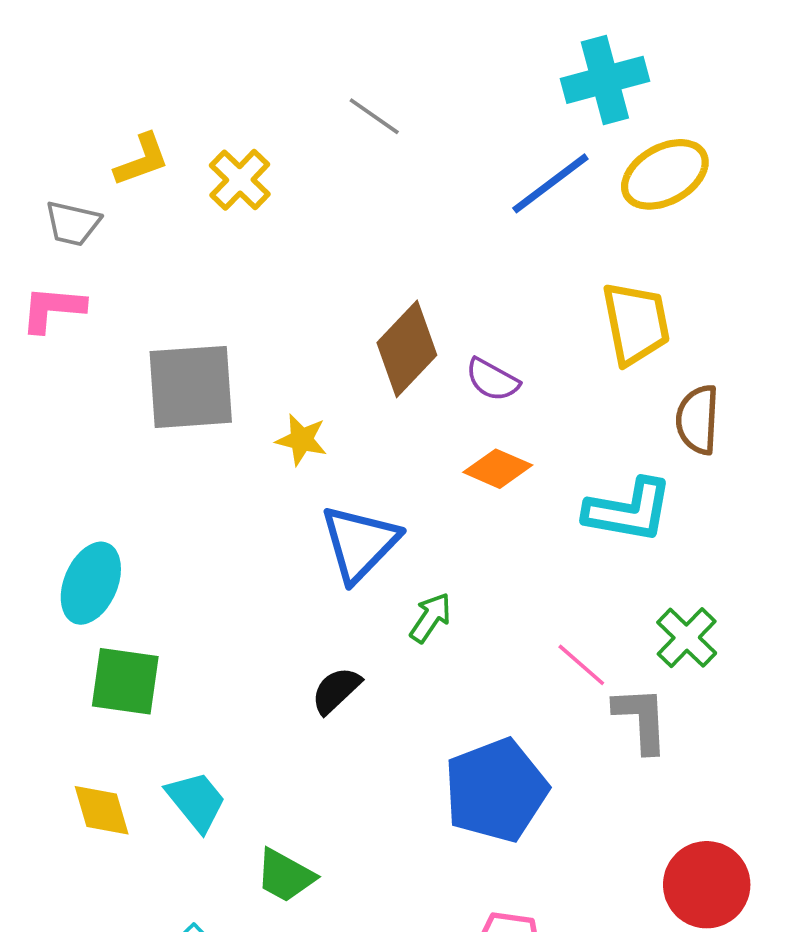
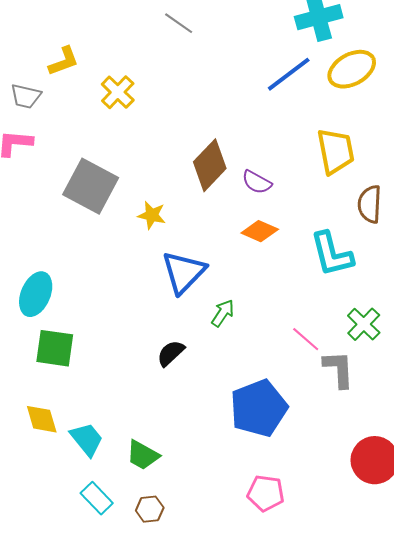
gray line: (374, 116) -> (179, 23), moved
yellow cross: (240, 180) -> (118, 92), moved
gray square: (191, 387) -> (91, 186), turned 32
cyan L-shape: (629, 510) -> (332, 254), turned 66
cyan trapezoid: (196, 801) -> (87, 439), moved

